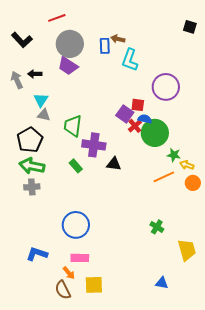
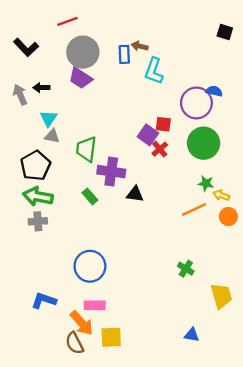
blue semicircle: (145, 119) -> (214, 91), moved
green circle: (155, 133) -> (204, 143), moved
orange arrow: (69, 273) -> (82, 323), size x1.6

